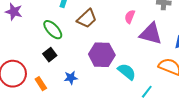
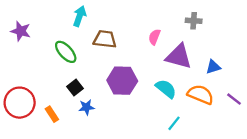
brown trapezoid: (87, 19) -> (105, 39), turned -130
black square: (50, 55) -> (75, 88), moved
cyan semicircle: (127, 72) -> (166, 89), moved

